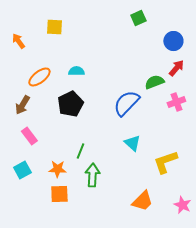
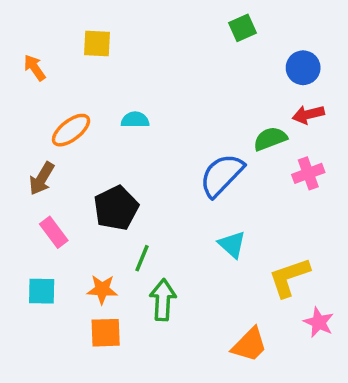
red arrow: (176, 68) -> (308, 115), turned -144
black pentagon: (70, 104) -> (116, 208), moved
cyan square: (22, 170) -> (42, 291), turned 30
pink star: (182, 205) -> (319, 322), moved

